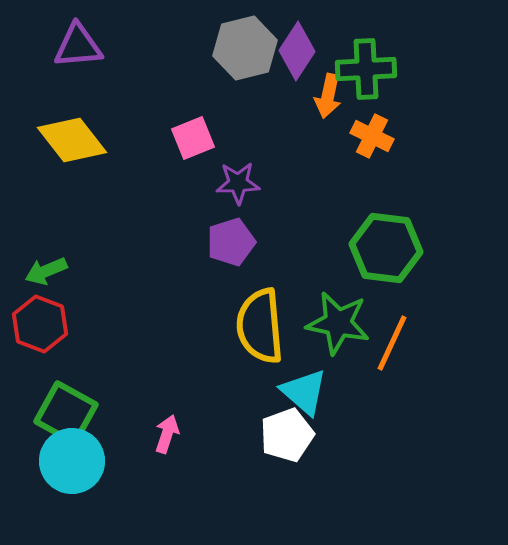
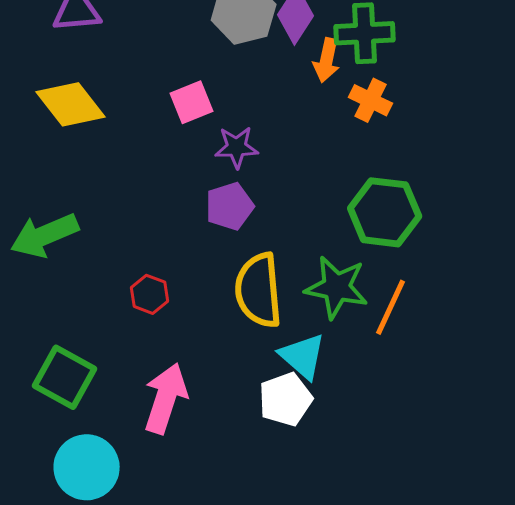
green arrow: (46, 271) -> (45, 235), size x1.6
red hexagon: (40, 324) -> (150, 294), moved, size x0.7
pink arrow: (167, 434) -> (166, 398), size x1.8
cyan circle: (72, 461) -> (87, 467), moved

